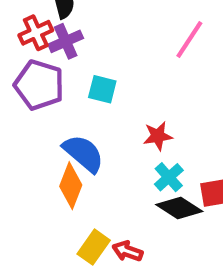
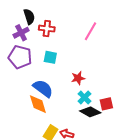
red cross: (36, 33) -> (47, 29), moved, turned 35
purple cross: (66, 41) -> (21, 33), moved
orange diamond: (71, 186) -> (38, 104), turned -35

